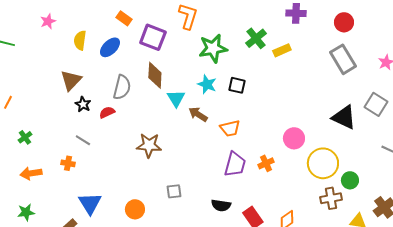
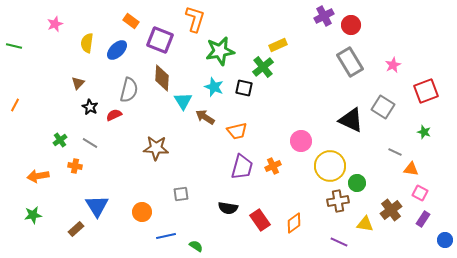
purple cross: (296, 13) -> (324, 16), moved, turned -30
green cross: (256, 38) -> (263, 67), moved
yellow rectangle: (282, 50) -> (278, 45), moved
brown triangle: (71, 80) -> (78, 83), size x0.6
green cross: (25, 137) -> (60, 140), moved

